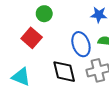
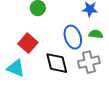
red square: (32, 38) -> (28, 43), moved

